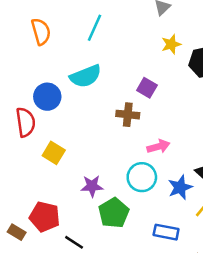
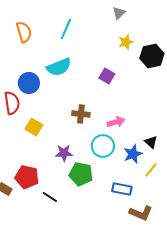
brown cross: (128, 115) -> (81, 114), moved
green pentagon: (114, 213) -> (81, 174), turned -30

